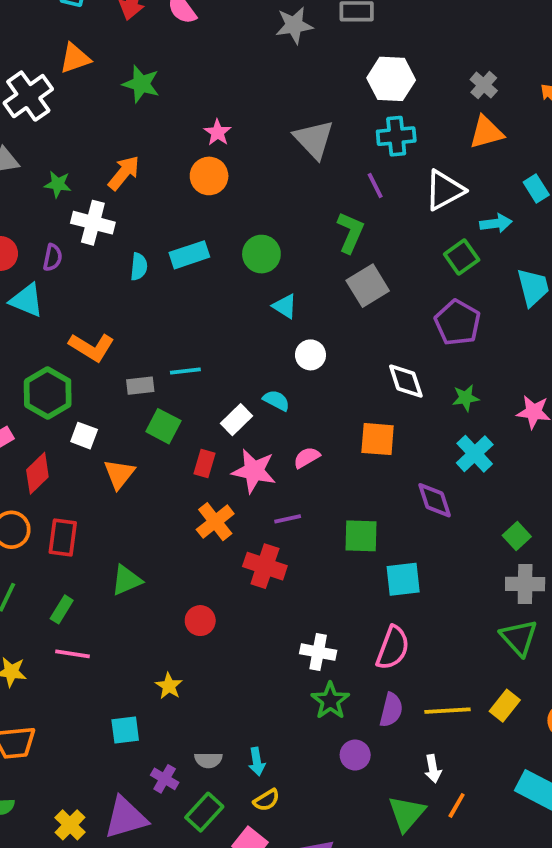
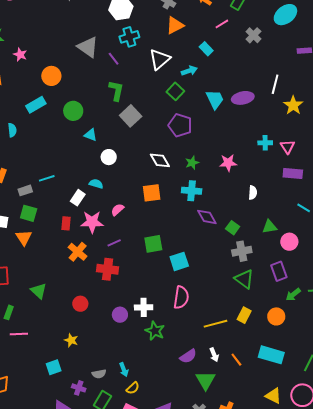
pink star: (218, 132) -> (20, 55), moved
orange circle: (209, 176) -> (51, 76), moved
purple line: (375, 186) -> (114, 59), moved
cyan rectangle: (189, 255) -> (36, 105), moved
green square: (163, 426) -> (29, 213), moved
cyan cross: (475, 454) -> (192, 191), moved, turned -30
purple diamond: (435, 500) -> (207, 217), moved
green triangle: (126, 580) -> (39, 291), turned -42
purple semicircle: (391, 710) -> (188, 356), moved, turned 54
purple circle: (355, 755) -> (120, 315), moved
orange line: (457, 805) -> (236, 360), moved, turned -56

